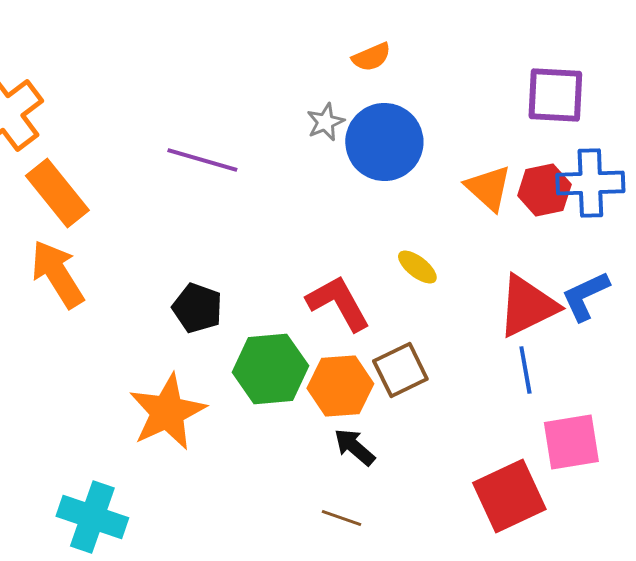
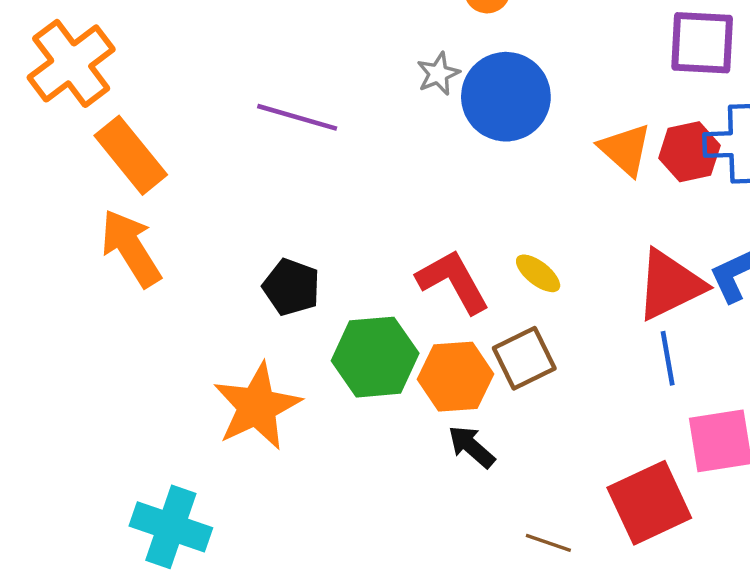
yellow ellipse: (417, 267) -> (538, 273), moved
brown line: (341, 518) -> (548, 543), moved

